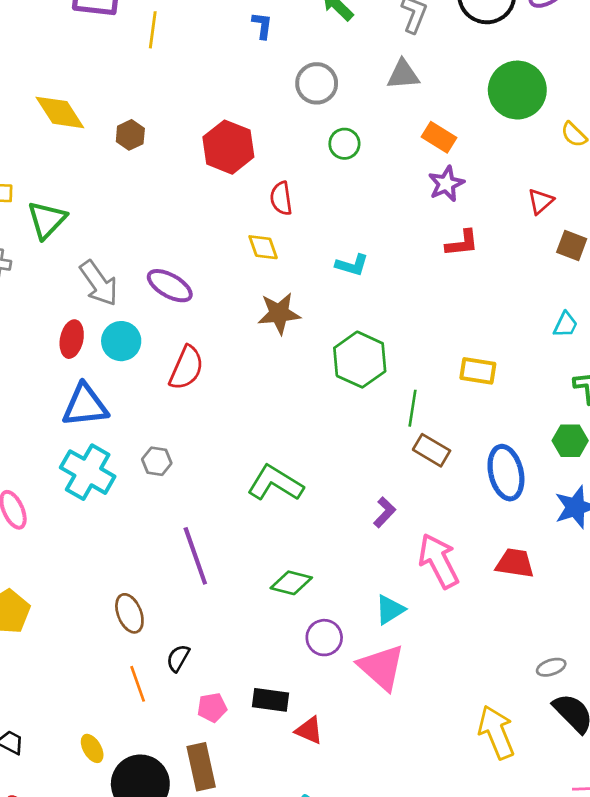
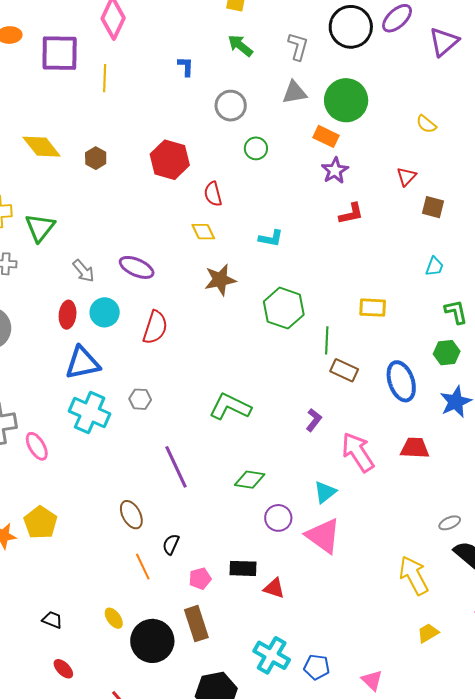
green circle: (517, 90) -> (346, 100), moved
gray arrow: (99, 283) -> (84, 271), size x0.7

